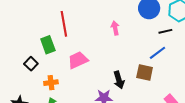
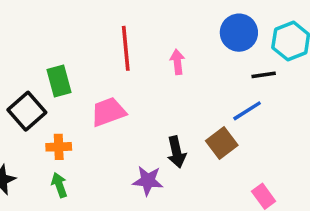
red line: (64, 24) -> (126, 48), moved
black square: (31, 64) -> (27, 111), size x1.5
brown square: (145, 73) -> (222, 143), turned 36

